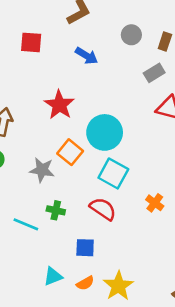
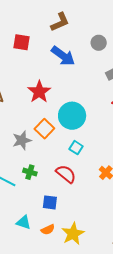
blue arrow: (87, 56) -> (63, 56), size x1.4
gray star: (42, 170) -> (22, 140), turned -30
cyan square: (113, 174) -> (76, 148), size x0.6
cyan triangle: (53, 276) -> (24, 222), turned 35

